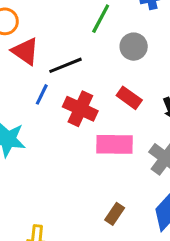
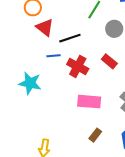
blue line: (42, 94) -> (54, 56), turned 56
pink rectangle: (114, 144) -> (89, 102), moved

